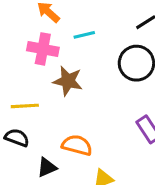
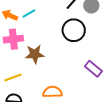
cyan line: (84, 35) -> (29, 14), moved

